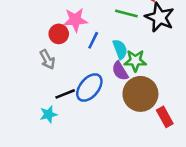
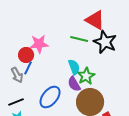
blue line: (93, 40) -> (28, 68), moved
green star: (135, 61) -> (86, 76), turned -30
black line: (65, 94) -> (16, 102), moved

